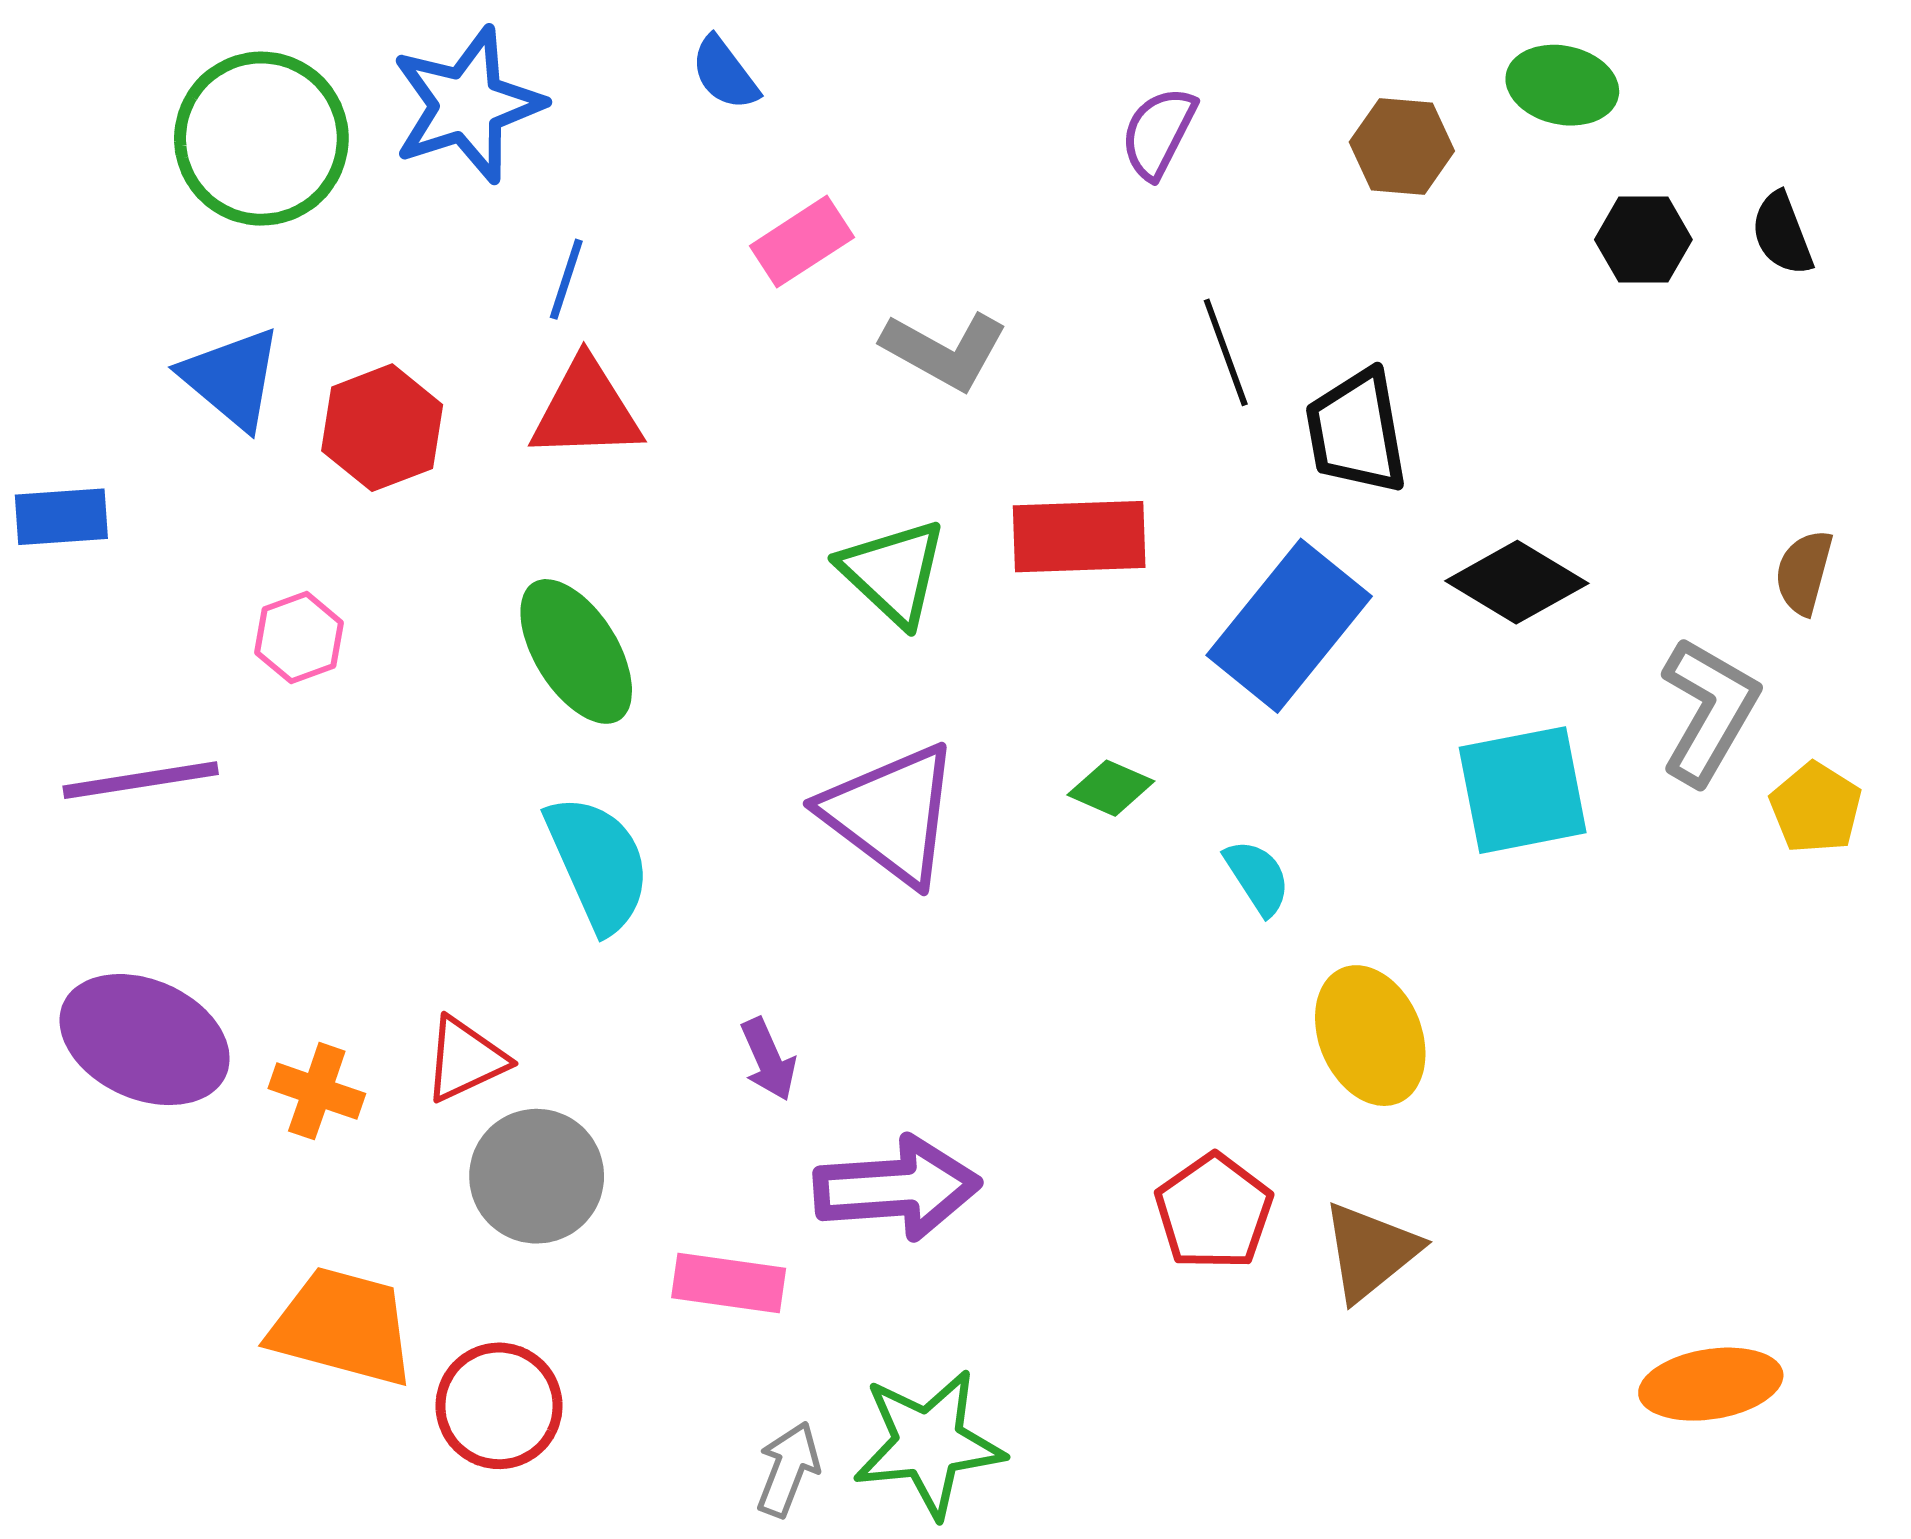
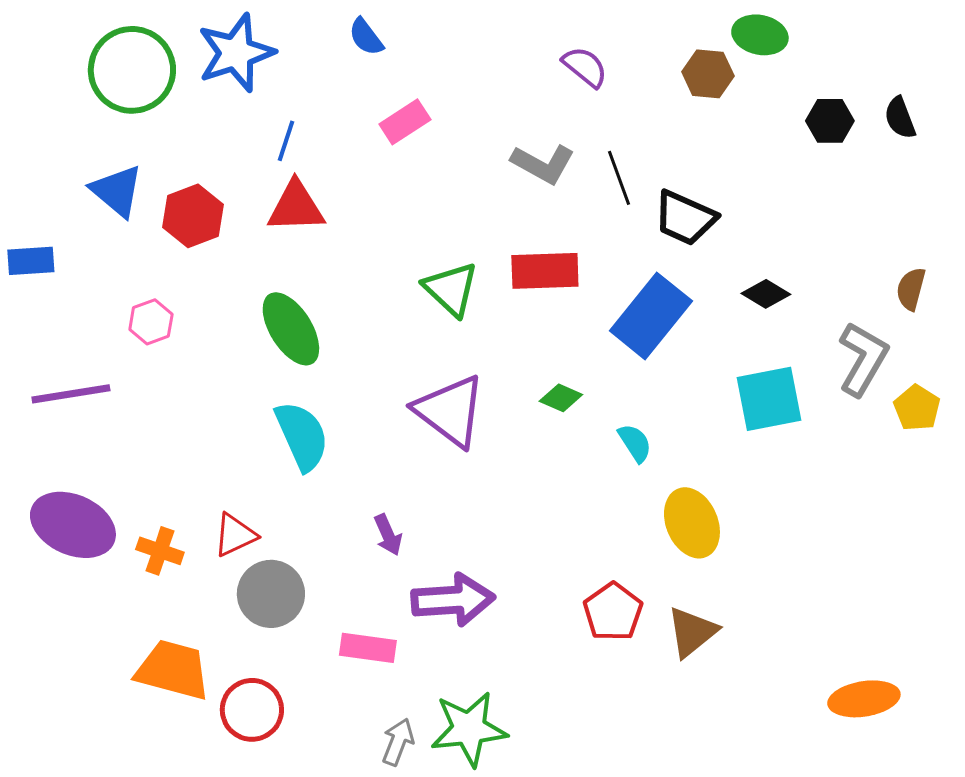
green ellipse: (1562, 85) -> (760, 35), moved
purple semicircle: (1158, 133) -> (585, 67), turned 102
gray L-shape: (945, 350) -> (543, 164), moved
black trapezoid: (1356, 432) -> (685, 218), turned -56
black diamond: (1517, 582) -> (766, 294), size x0.7

